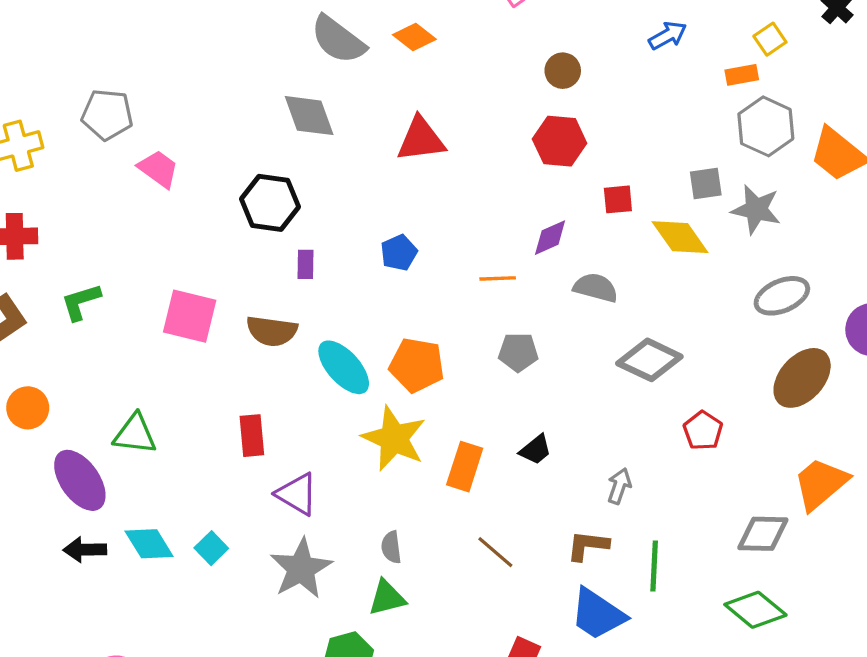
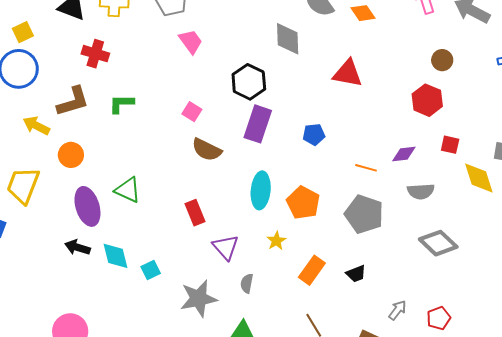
purple rectangle: (306, 264) -> (258, 124), size x2.0
gray semicircle: (596, 288) -> (421, 191), turned 144
pink square: (190, 316) -> (192, 112), moved, size x0.6
brown semicircle: (272, 331) -> (207, 150), moved
gray pentagon: (518, 352) -> (364, 214), size x1.6
cyan ellipse: (344, 367) -> (261, 190), turned 30
red pentagon: (703, 431) -> (439, 318), moved
red rectangle: (252, 436) -> (195, 213), turned -35
yellow star: (394, 438) -> (276, 241), size x0.5
purple triangle: (297, 494) -> (226, 247), moved
gray semicircle: (391, 547) -> (247, 283), moved

